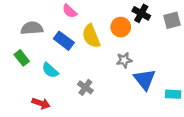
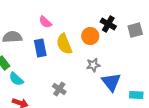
blue rectangle: (64, 41) -> (40, 48), turned 42
cyan semicircle: (50, 70) -> (16, 79), moved

